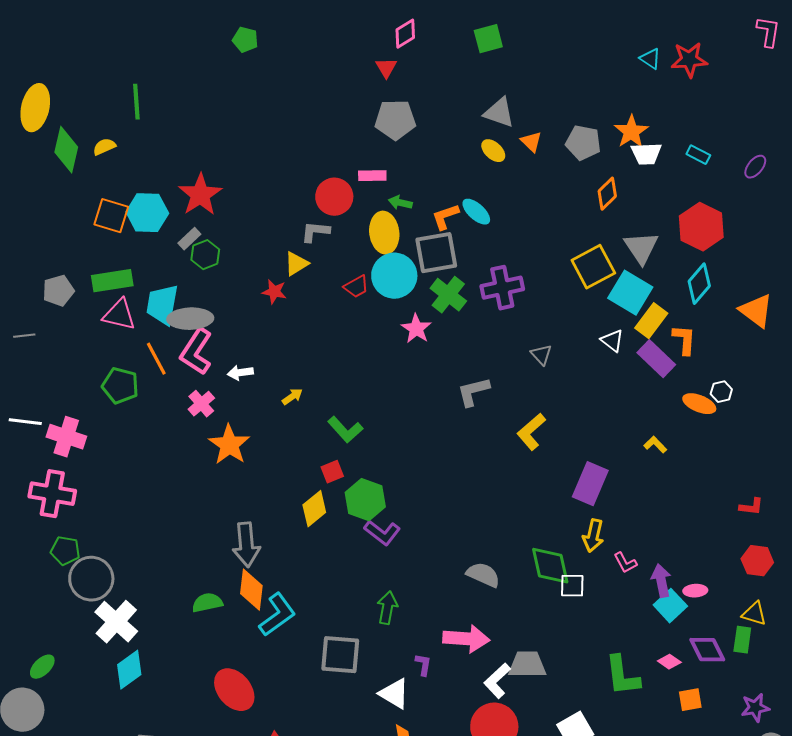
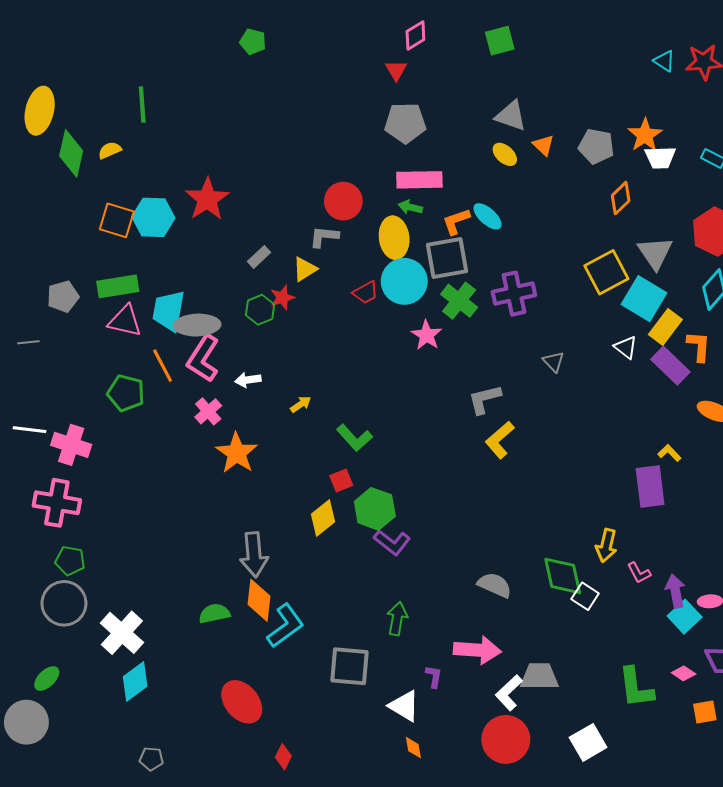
pink rectangle: (372, 176) -> (419, 180), moved, size x1.6
gray rectangle: (189, 239) -> (259, 257), moved
green hexagon: (205, 255) -> (260, 310), moved
red star: (274, 292) -> (282, 298), turned -30
yellow L-shape: (531, 432) -> (500, 440), moved
purple rectangle: (590, 484) -> (650, 487), moved, turned -30
gray circle: (91, 579) -> (64, 603), moved
white square: (572, 586) -> (585, 596), turned 32

